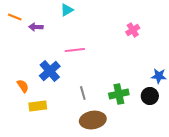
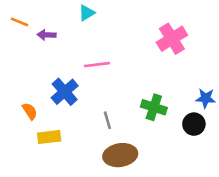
pink cross: (133, 30) -> (172, 39), size x1.6
green cross: (119, 94) -> (154, 107), moved, turned 30

